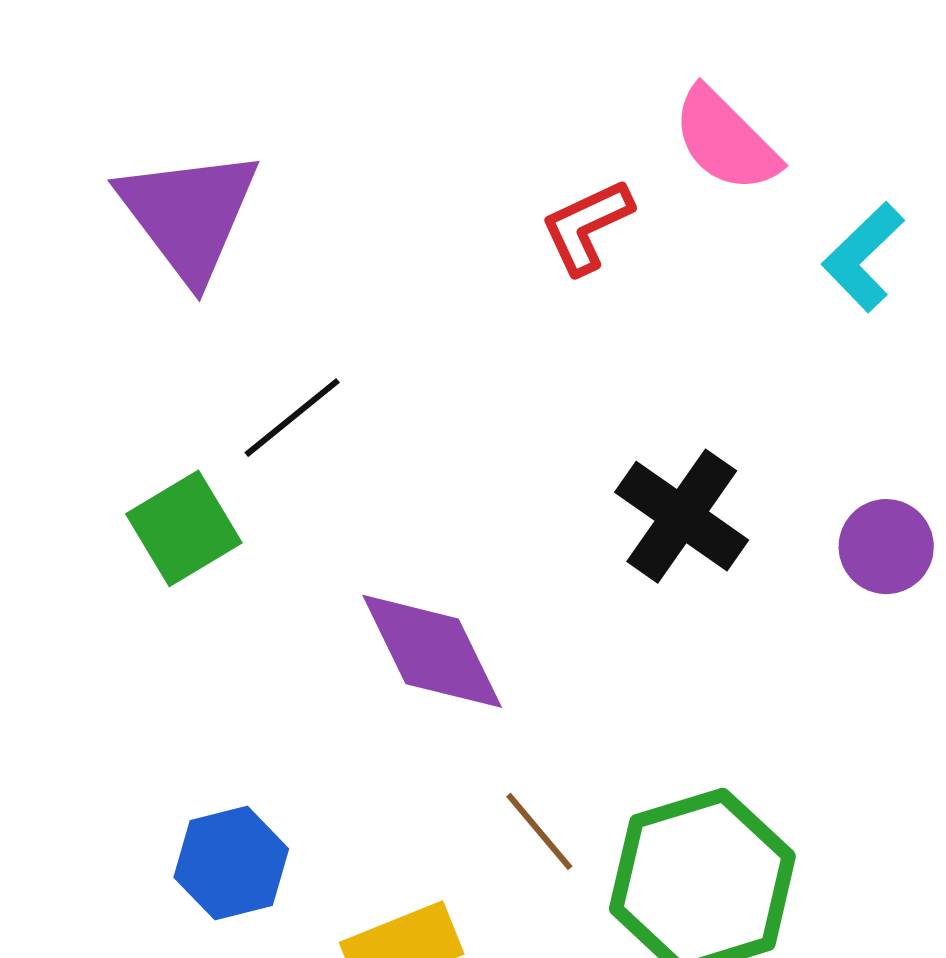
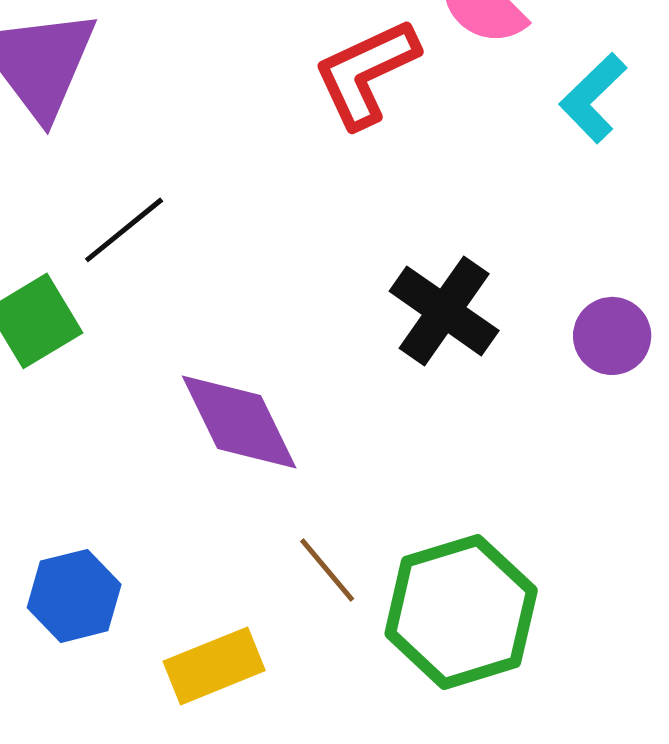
red L-shape: (587, 226) -> (366, 73), size x1.4

